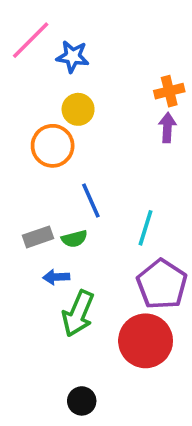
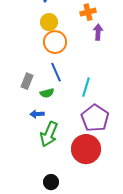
orange cross: (169, 91) -> (88, 12), moved
orange circle: (53, 146) -> (55, 42), moved
gray rectangle: (38, 237) -> (27, 81), moved, turned -49

